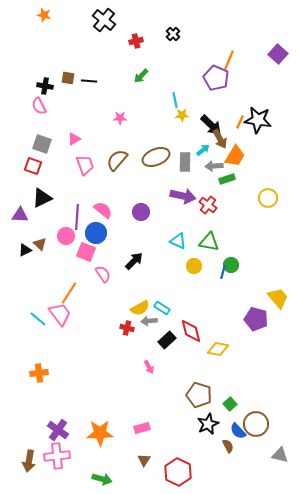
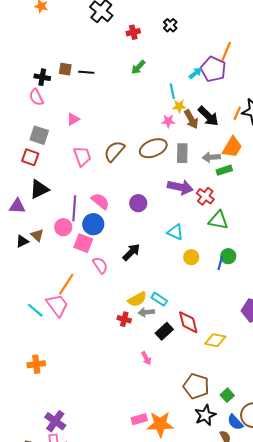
pink star: (120, 118) -> (168, 121), moved
pink triangle: (74, 139) -> (73, 119), moved
brown arrow: (220, 139) -> (191, 119), moved
cyan arrow: (203, 150) -> (195, 73), moved
green triangle: (209, 242) -> (218, 220), moved
orange star: (100, 433) -> (160, 424), moved

